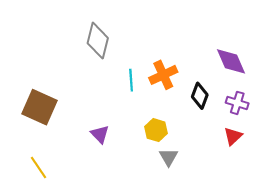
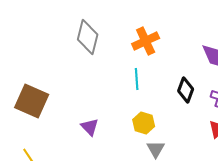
orange cross: (163, 75) -> (146, 41), moved
cyan line: (131, 80) -> (137, 79), moved

